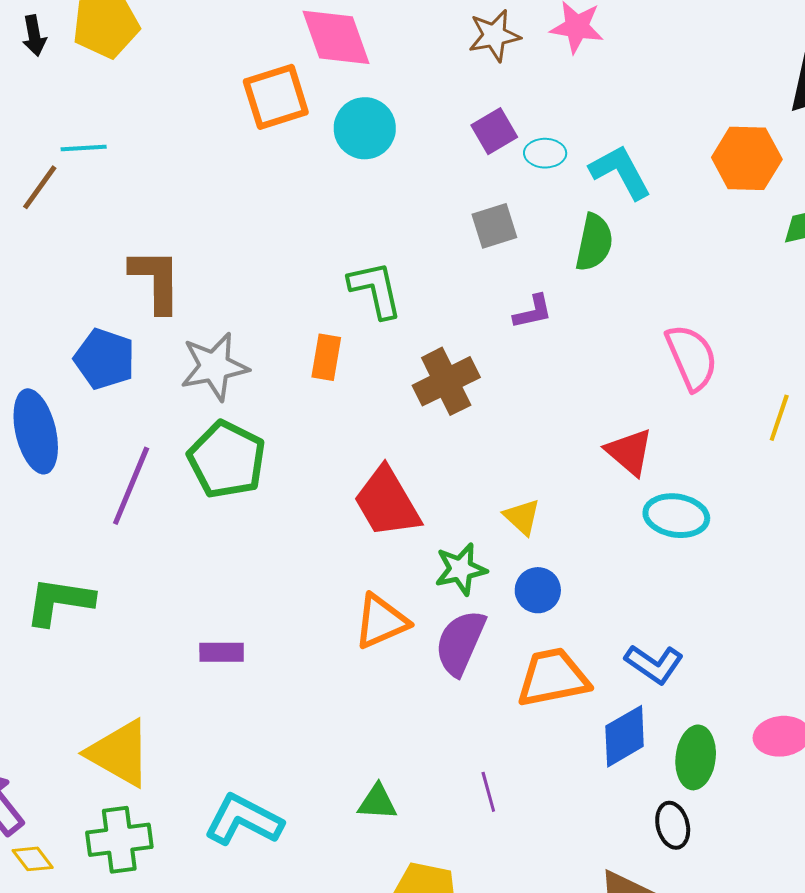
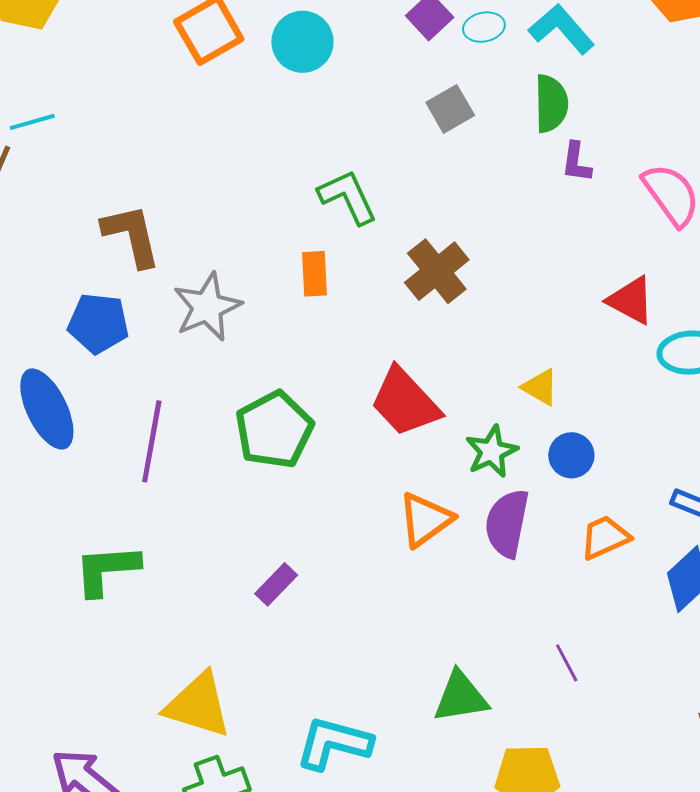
purple L-shape: (533, 312) -> (576, 162), moved, turned 123
green pentagon: (227, 460) -> (274, 430), moved, turned 30
purple rectangle: (222, 652) -> (276, 584), turned -33
orange trapezoid: (553, 678) -> (605, 537), size x0.7
green triangle: (377, 802) -> (461, 697), size x1.4

